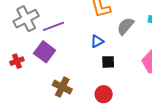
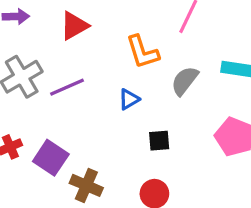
blue triangle: (97, 41) -> (129, 99), moved
purple square: (45, 52) -> (51, 158), moved

